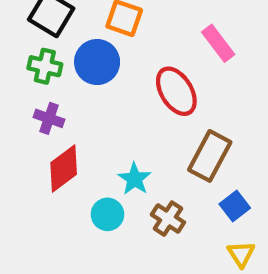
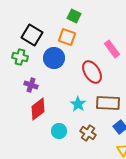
green cross: (45, 66) -> (20, 57), moved
brown rectangle: (210, 156) -> (108, 103), turned 65
cyan star: (135, 179) -> (78, 104), moved

